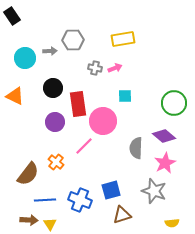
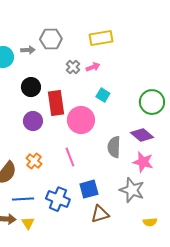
gray cross: (95, 68) -> (73, 67), turned 32
cyan square: (125, 96) -> (103, 95), turned 32
pink line: (84, 146) -> (70, 157), moved, turned -66
pink star: (165, 163) -> (143, 162), turned -30

